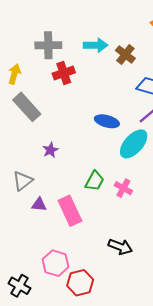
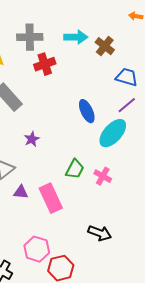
blue ellipse: (107, 121) -> (87, 111), turned 50

